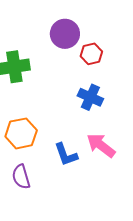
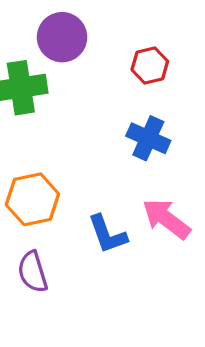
purple circle: (65, 34) -> (62, 37), moved

